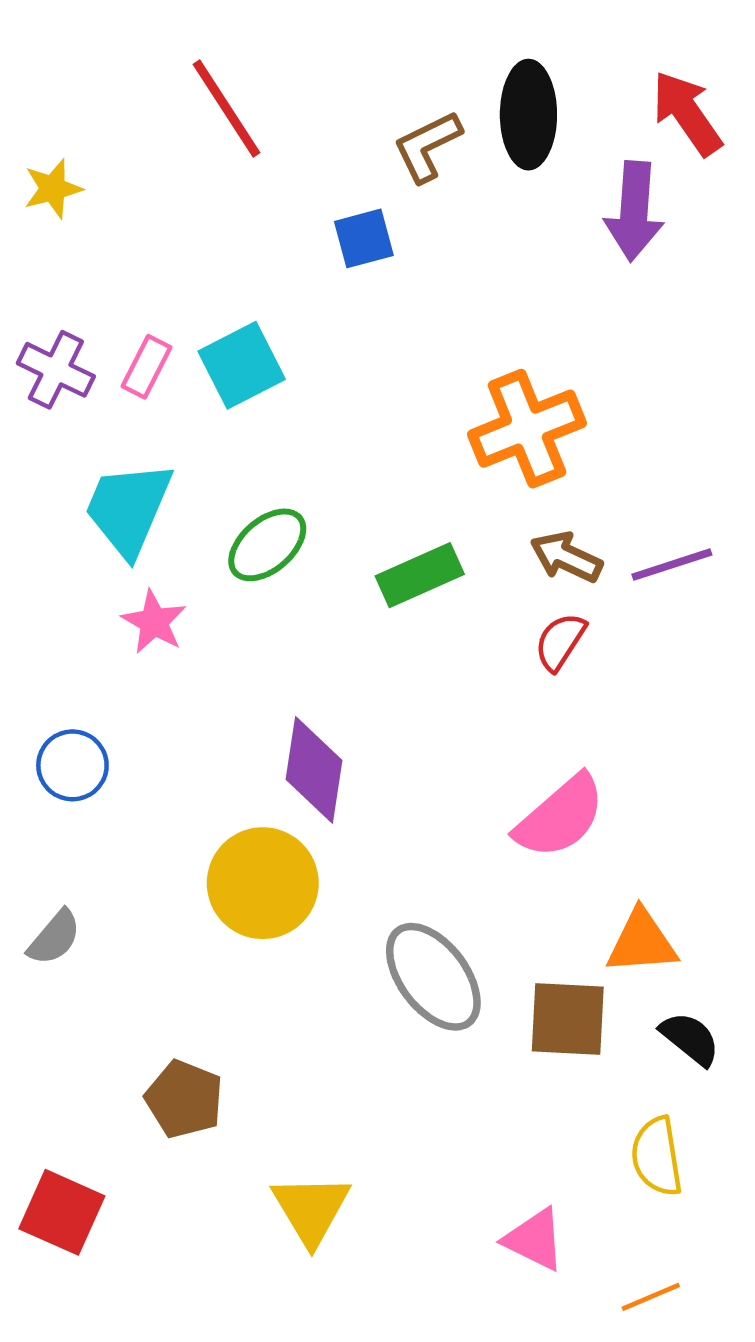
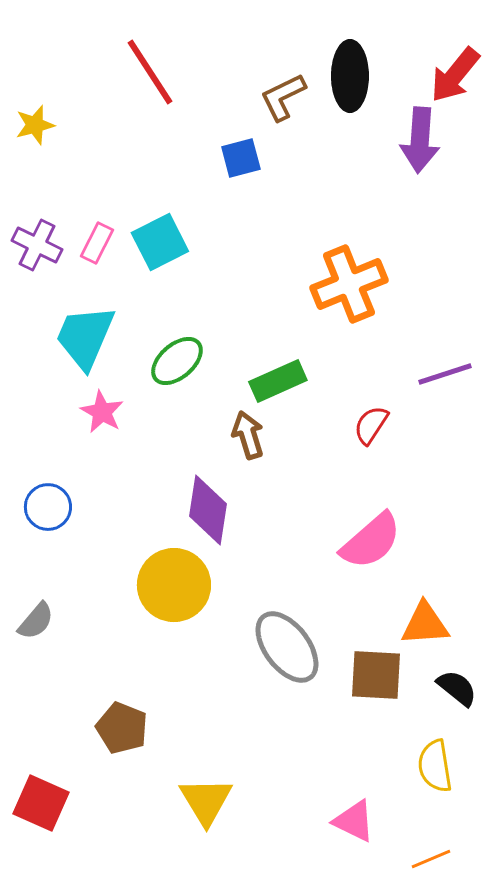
red arrow: (687, 113) -> (455, 75), turned -106
brown arrow: (566, 557) -> (248, 435), moved, turned 48

